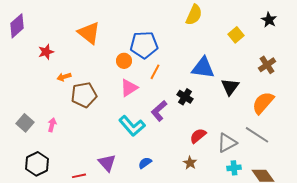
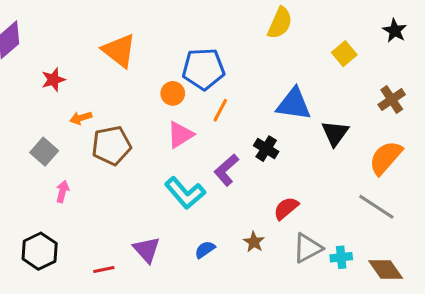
gray square: (25, 123) -> (44, 152), moved
gray triangle: (227, 143) -> (307, 248), moved
brown star: (190, 163) -> (254, 242), moved

